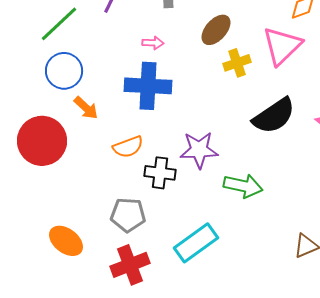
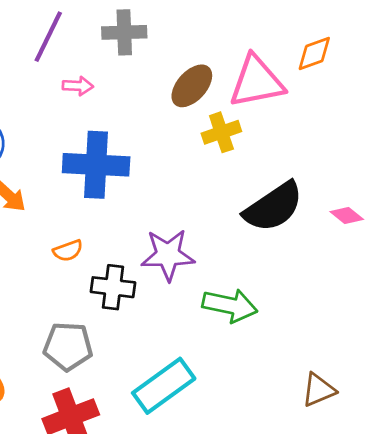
pink arrow: (153, 43) -> (78, 86), moved
pink triangle: (282, 46) -> (257, 82), moved, turned 33
orange semicircle: (128, 147) -> (68, 251), size x0.7

